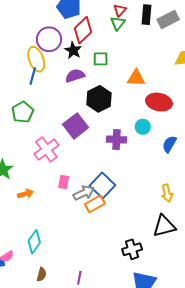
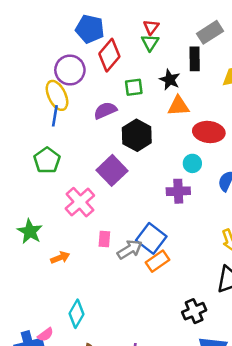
black rectangle: (147, 15) -> (195, 59), moved
black star: (73, 50) -> (170, 80), moved
purple cross: (117, 140) -> (178, 191), moved
orange rectangle: (95, 204) -> (158, 261), moved

